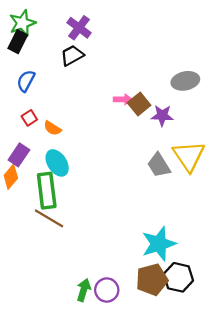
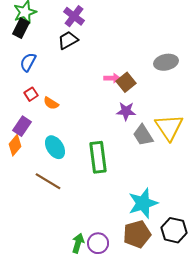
purple star: (162, 116) -> (126, 111), moved
cyan ellipse: (57, 163) -> (55, 147), moved
green rectangle: (47, 191) -> (98, 157), moved
black hexagon: (178, 277) -> (174, 230), moved

